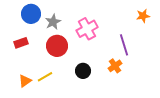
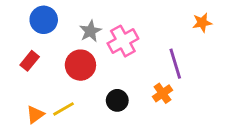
gray star: (53, 22) -> (90, 31), moved
red rectangle: (21, 43) -> (30, 61), turned -32

